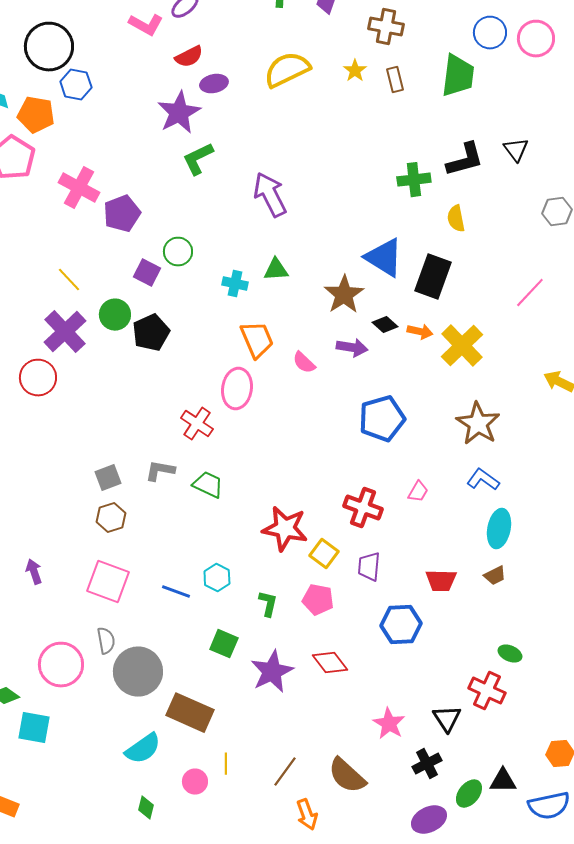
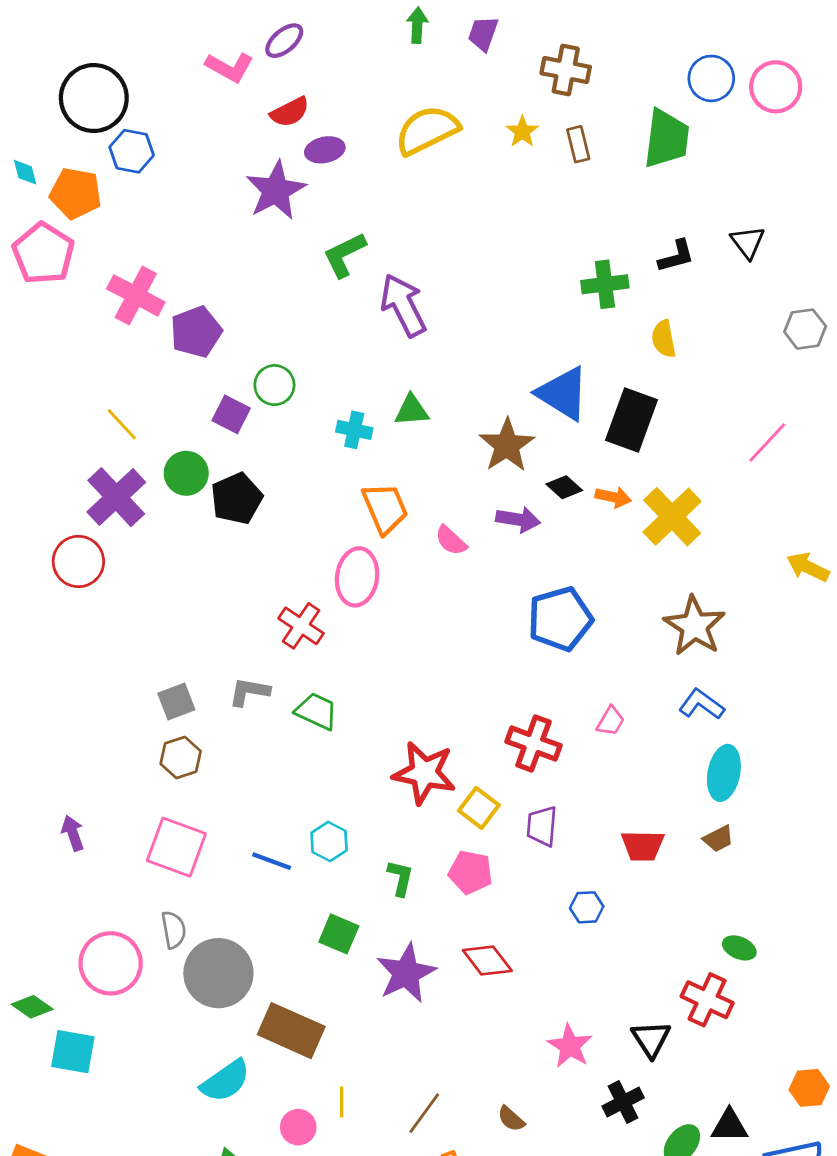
green L-shape: (198, 159) -> (344, 255), moved
black L-shape: (465, 160) -> (676, 256), size x0.7
blue hexagon: (401, 625) -> (587, 907), size x0.6
brown semicircle: (347, 776) -> (511, 1119), size x0.5

